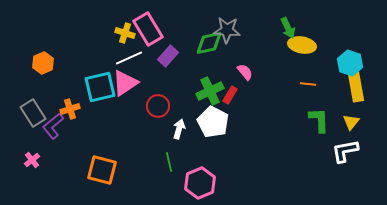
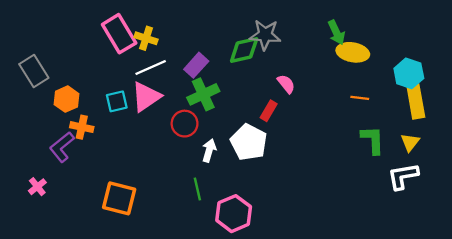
pink rectangle: (148, 29) -> (119, 34), moved
orange hexagon: (43, 63) -> (67, 99), moved
cyan square: (100, 87) -> (117, 101), size x0.6
green cross: (210, 91) -> (203, 94), moved
orange cross: (70, 109) -> (82, 127), turned 30
gray rectangle: (33, 113) -> (34, 71), moved

